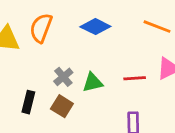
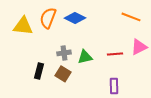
blue diamond: (95, 27) -> (75, 18), moved
gray cross: (63, 77) -> (64, 53), turned 32

